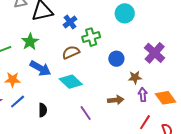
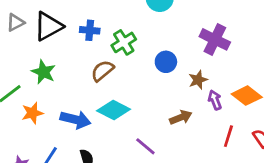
blue cross: (70, 22) -> (90, 30), turned -32
blue arrow: (40, 68) -> (76, 120), moved
orange star: (13, 80) -> (32, 113), moved

